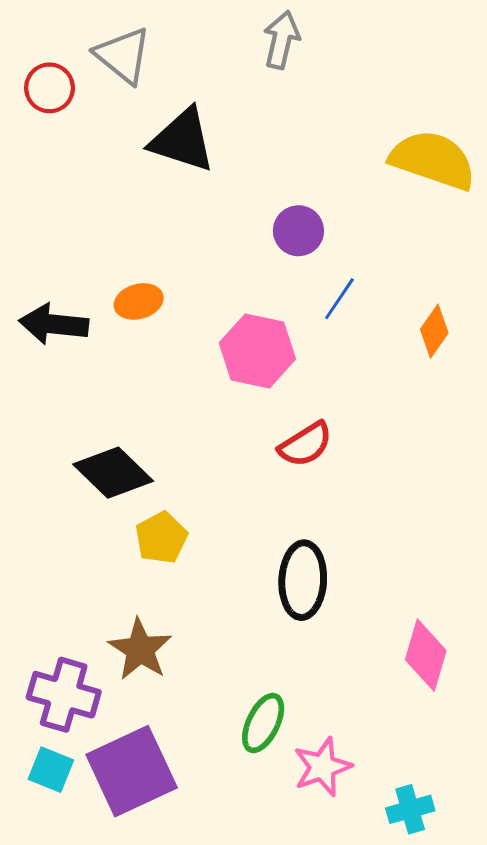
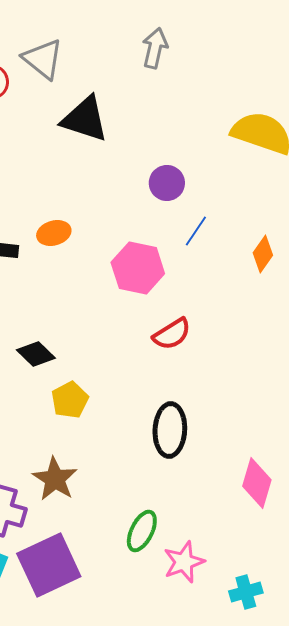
black diamond: (113, 473) -> (36, 354), size x0.7

